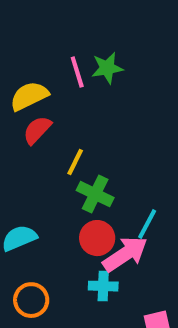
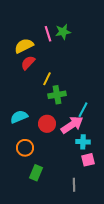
green cross: (95, 194) -> (57, 95), turned -36
red circle: (97, 238) -> (47, 124), moved
cyan cross: (103, 286) -> (83, 142), moved

